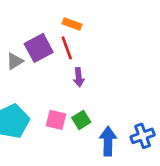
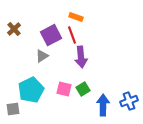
gray triangle: (15, 61) -> (42, 56), moved
purple arrow: (79, 77) -> (81, 57), size x1.5

